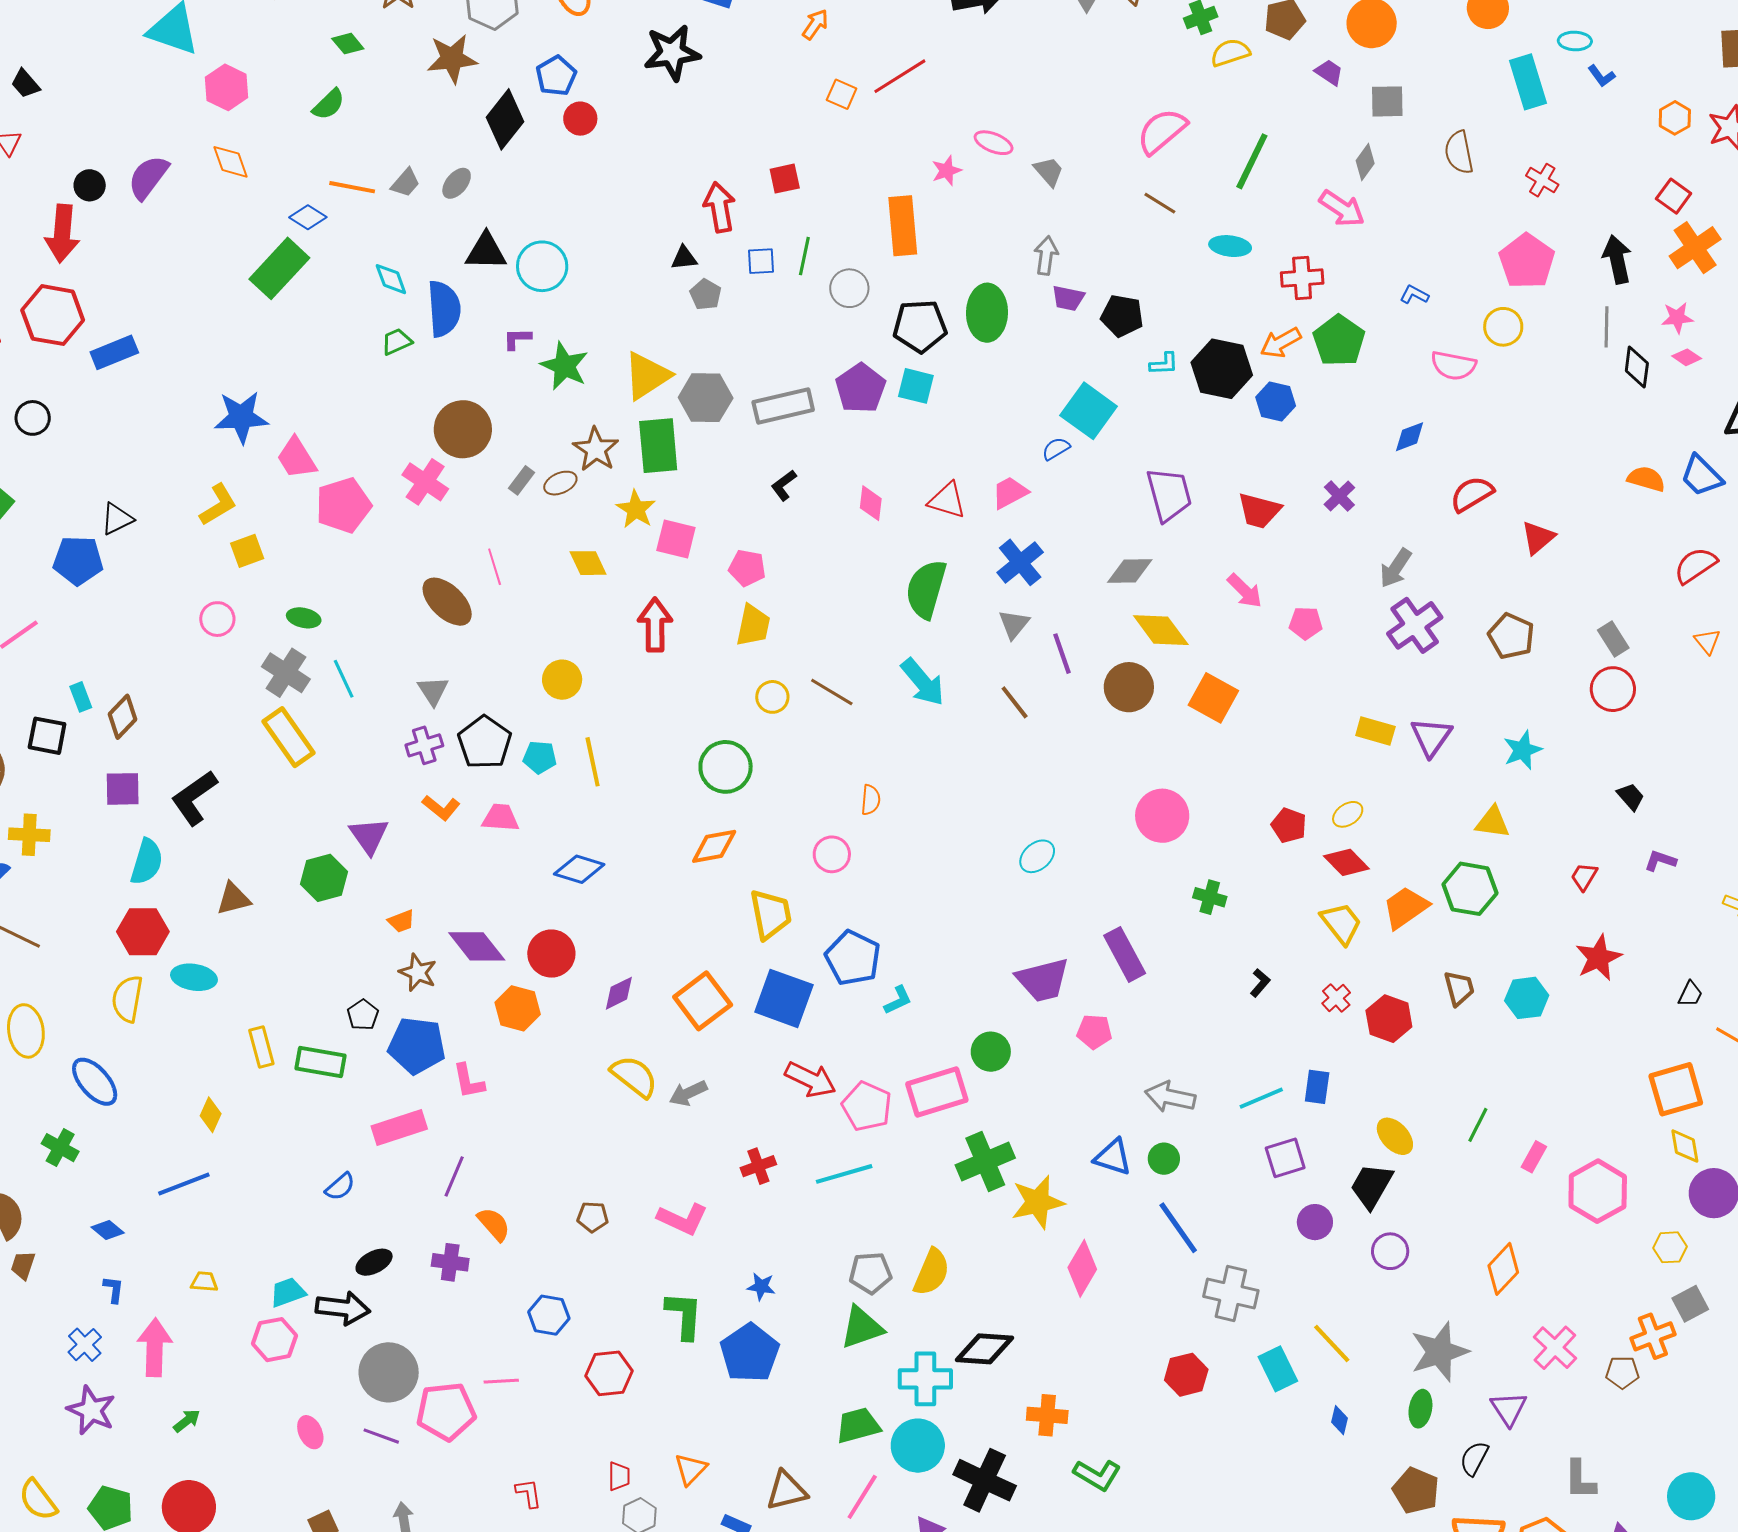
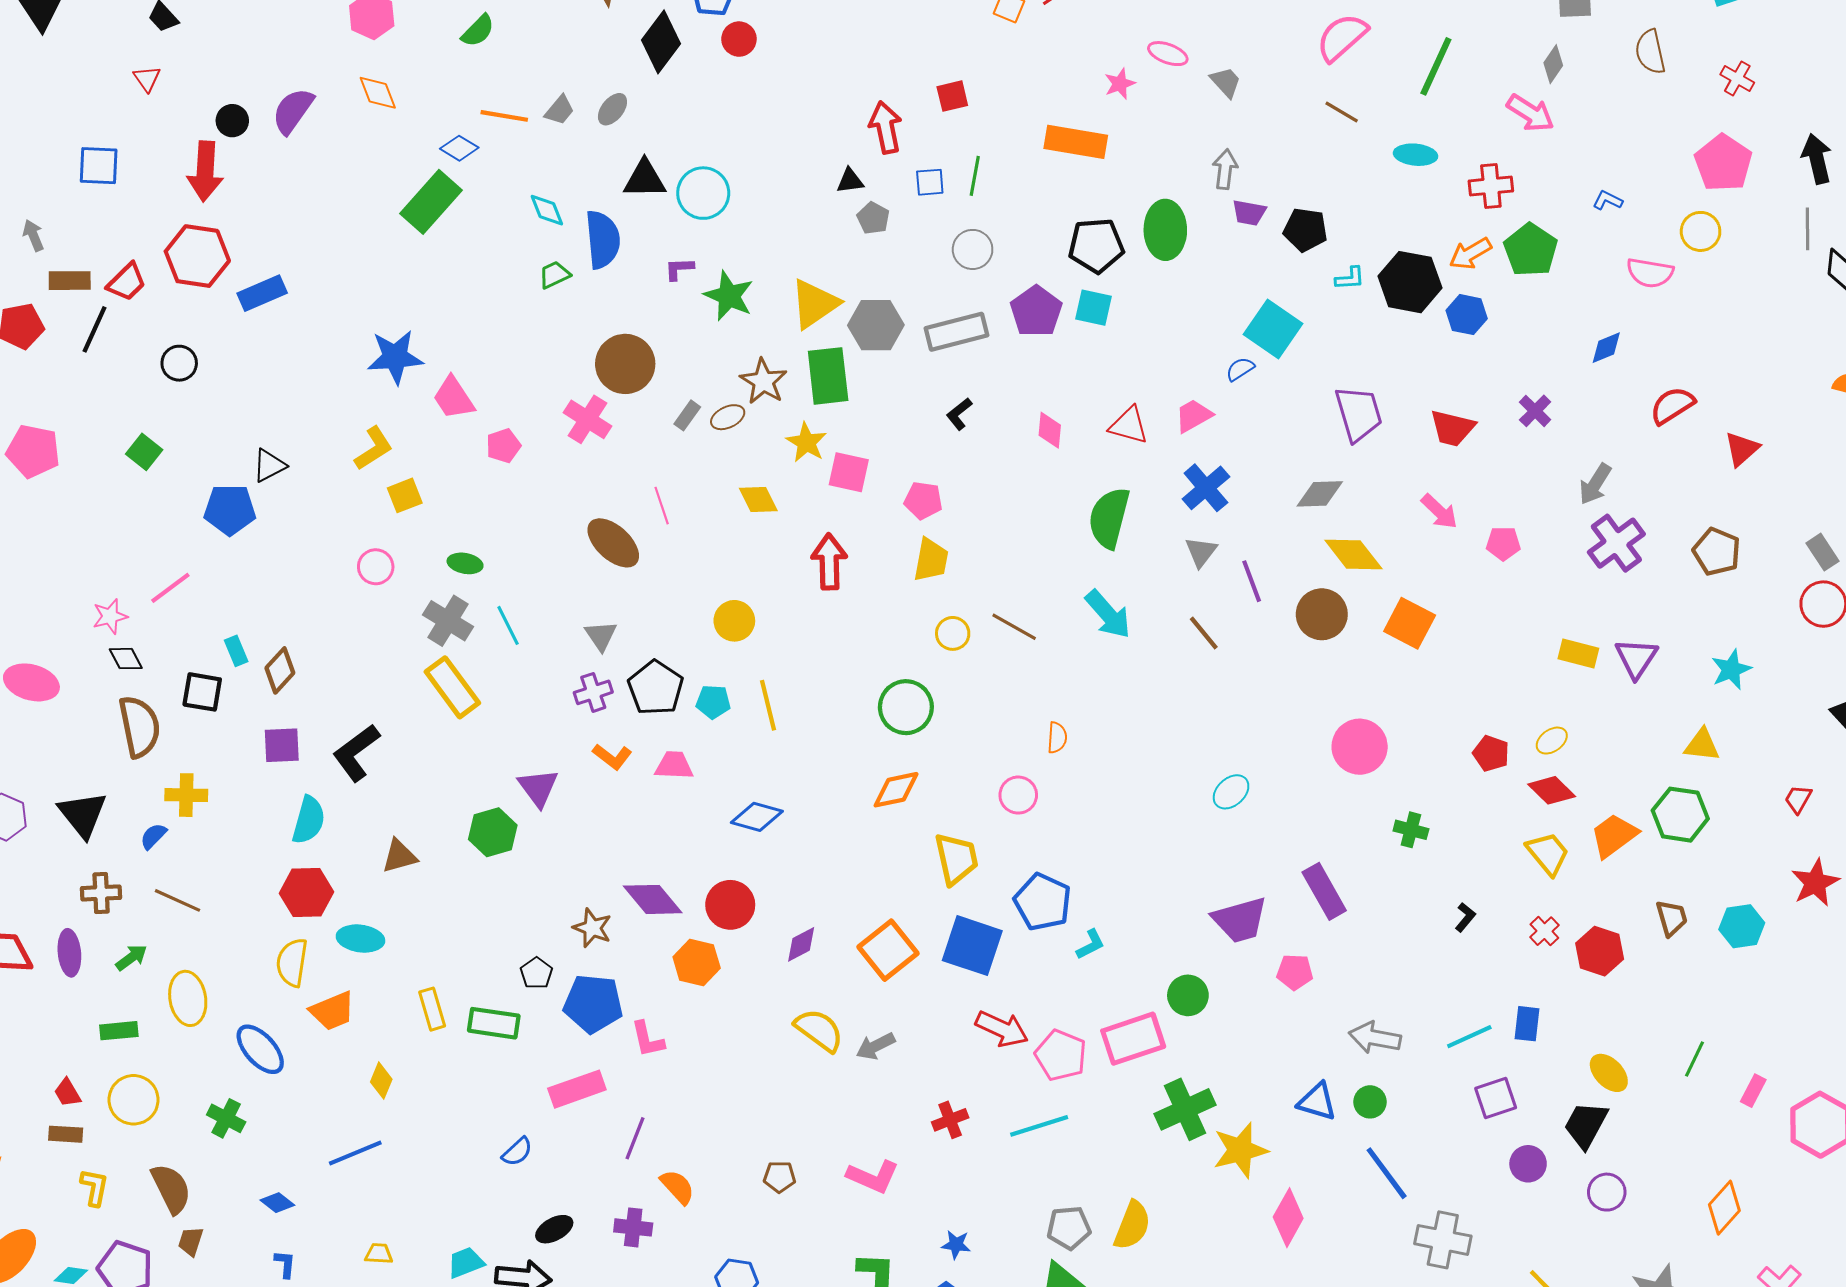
orange rectangle: (903, 226) -> (1076, 142), turned -74
gray circle: (849, 288) -> (973, 249), moved
pink pentagon: (343, 505) -> (503, 446), size x0.6
orange trapezoid: (401, 921) -> (332, 1011), moved, size x1.6

